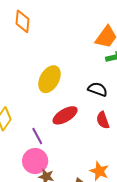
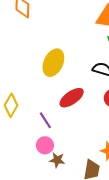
pink circle: (35, 161) -> (45, 145), size x0.7

